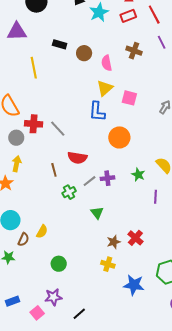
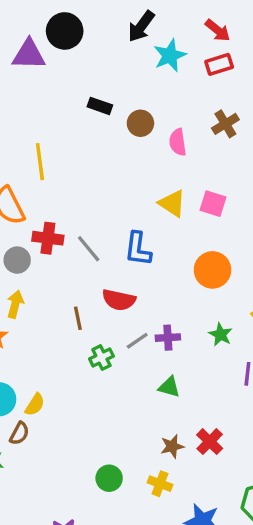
purple triangle: (17, 32) -> (29, 55), moved
brown cross: (134, 51) -> (225, 124), turned 35
yellow line: (34, 68) -> (40, 162), moved
yellow triangle: (105, 88) -> (172, 203), moved, turned -48
blue L-shape: (97, 112) -> (138, 249), moved
orange circle: (119, 137) -> (213, 270), moved
green triangle: (97, 213) -> (169, 387), moved, turned -40
yellow semicircle: (42, 232) -> (35, 405), moved
green circle: (59, 264) -> (109, 478), moved

